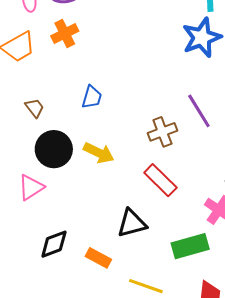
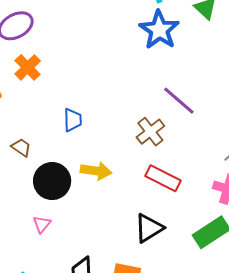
pink triangle: (31, 187) -> (42, 224), size x0.7

